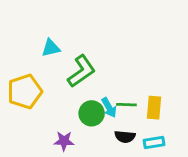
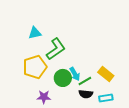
yellow pentagon: (25, 92) -> (35, 67), moved
green line: (126, 105) -> (85, 81), moved, turned -32
yellow rectangle: (154, 108) -> (106, 74), turned -56

